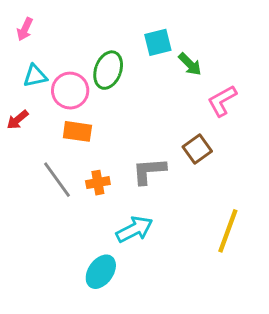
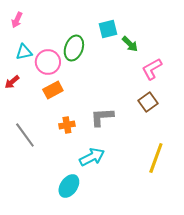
orange rectangle: (77, 131) -> (53, 90), turned -36
brown square: (197, 149) -> (148, 102), moved
gray line: (57, 180) -> (25, 135), moved

